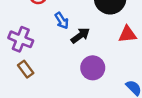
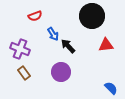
black arrow: (80, 36) -> (68, 46), turned -98
purple circle: (93, 68) -> (61, 72), moved

